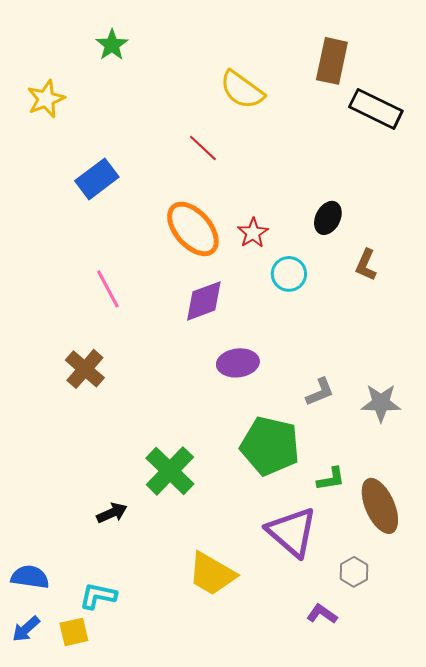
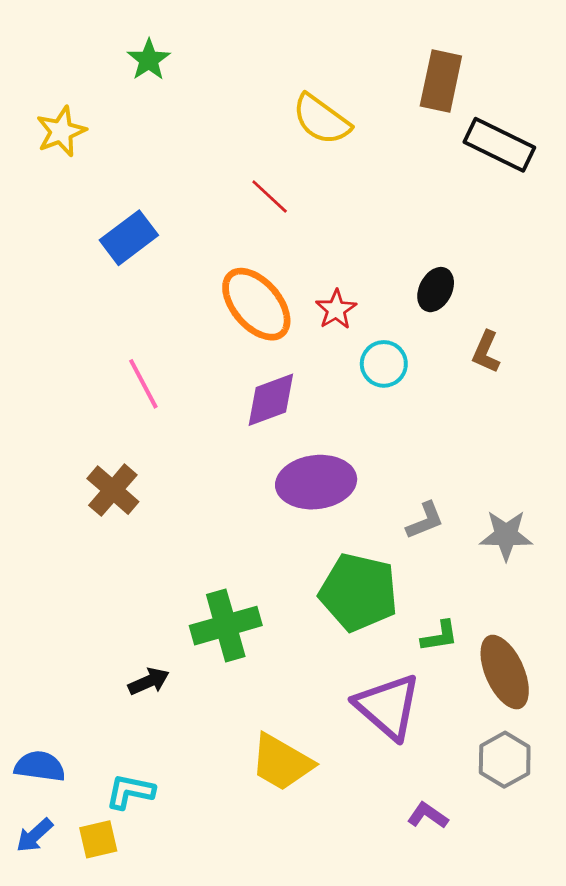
purple ellipse: (238, 363) -> (316, 482), size x1.4
green cross: (170, 471) -> (226, 626), turned 30
gray hexagon: (354, 572) -> (505, 760), moved, size x1.4

